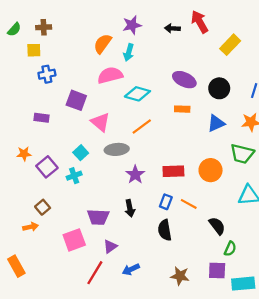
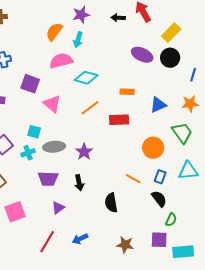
purple ellipse: (184, 80) -> (142, 55), moved
black circle: (219, 88) -> (170, 58), moved
gray ellipse: (117, 149) -> (54, 147), moved
cyan square: (81, 153) -> (34, 132), turned -32
green trapezoid: (242, 154) -> (182, 133), turned -140
red rectangle: (173, 171) -> (119, 120), moved
blue rectangle: (166, 202) -> (160, 177), moved
purple trapezoid: (98, 217) -> (48, 179), moved
pink square: (74, 240) -> (15, 212), moved
purple triangle: (110, 246) -> (58, 208), moved

